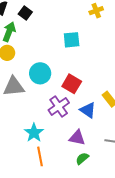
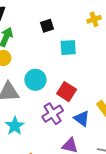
black square: (25, 13) -> (47, 26), moved, turned 32
cyan star: (34, 133) -> (15, 126), moved

